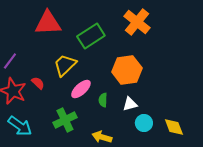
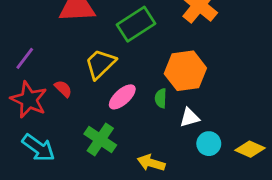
green semicircle: (103, 100) -> (161, 98), moved
green cross: (65, 120) -> (100, 139), turned -30
yellow diamond: (174, 127) -> (250, 149), turned -45

